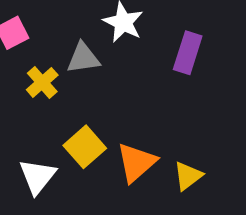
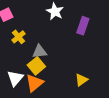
gray triangle: (83, 58) -> (39, 52), moved
orange triangle: (136, 162) -> (34, 83), moved

